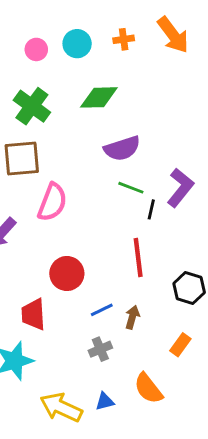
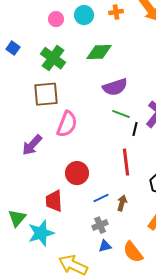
blue triangle: (105, 402) -> (105, 246), moved

